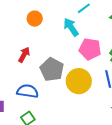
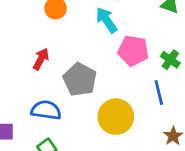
yellow circle: (79, 81) -> (116, 117), moved

